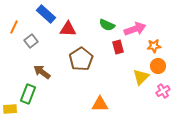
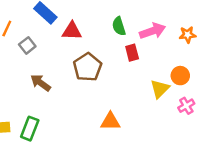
green semicircle: (107, 25) -> (119, 26), turned 49
orange star: (154, 46) -> (188, 35), moved
green rectangle: (28, 94) -> (30, 129), moved

